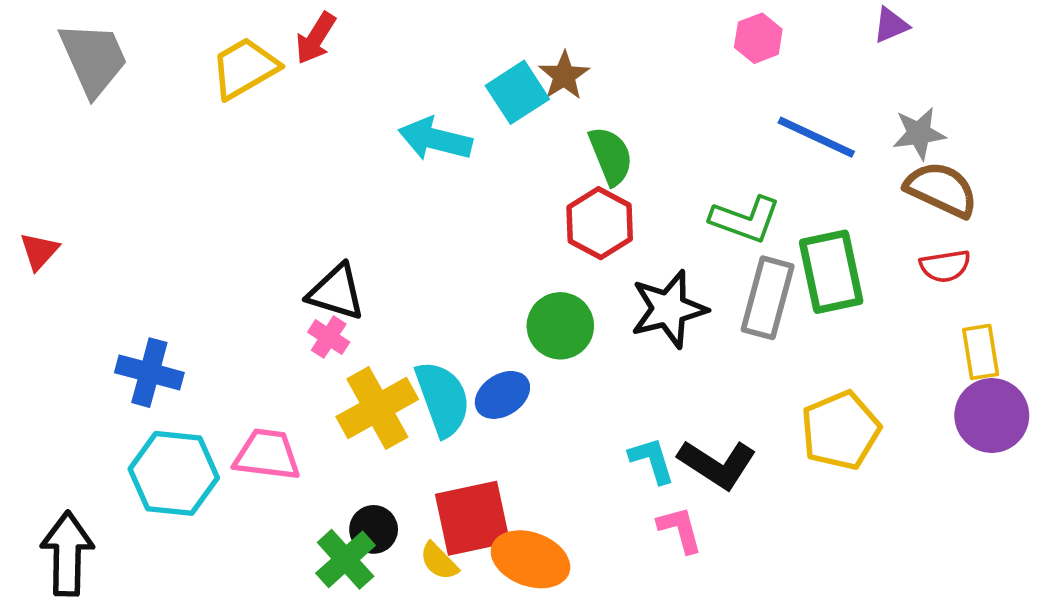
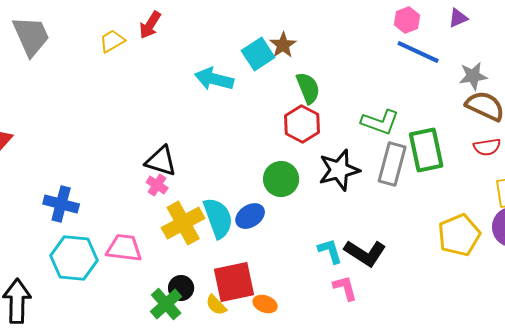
pink hexagon: (758, 38) -> (407, 20), moved
yellow trapezoid: (245, 68) -> (112, 41), size x0.7
blue line: (816, 137) -> (418, 52), moved
yellow pentagon: (841, 430) -> (459, 235), moved
orange ellipse: (530, 559) -> (265, 304), size x0.6

